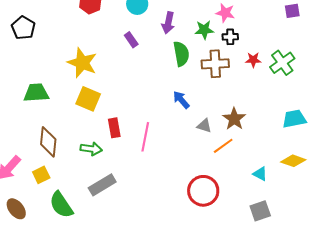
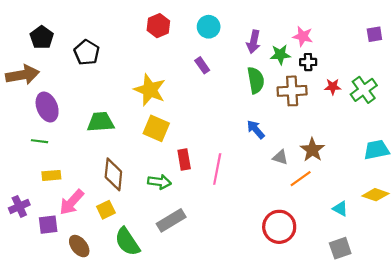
purple arrow: (168, 23) -> (254, 42), moved

